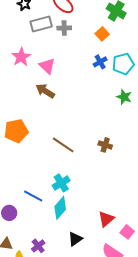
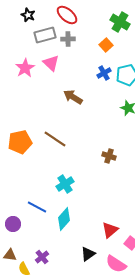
pink triangle: (47, 66) -> (51, 63), moved
brown arrow: (45, 91) -> (73, 97), moved
brown line: (63, 145) -> (55, 139), moved
cyan cross: (61, 183) -> (65, 184), moved
black triangle: (75, 239) -> (88, 254), moved

